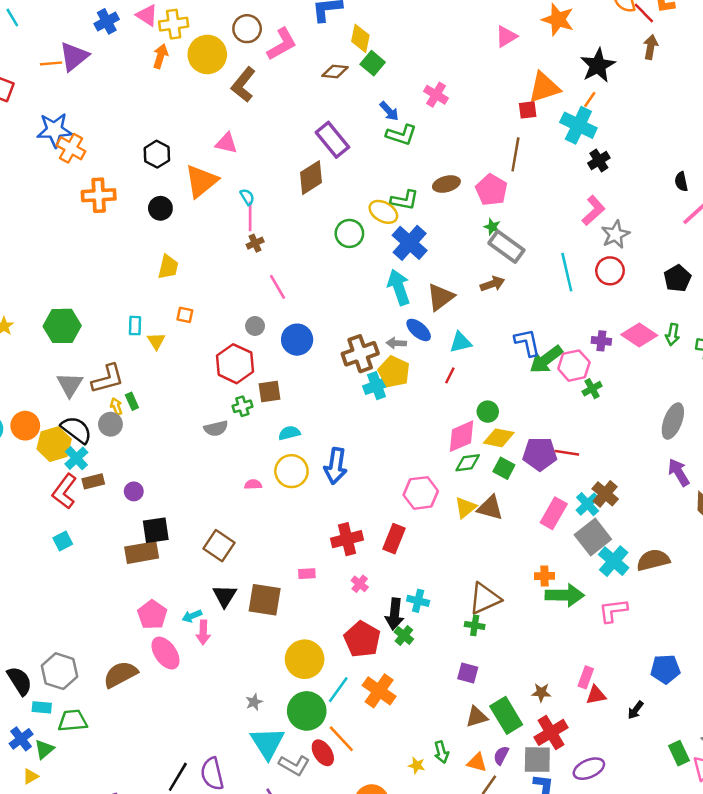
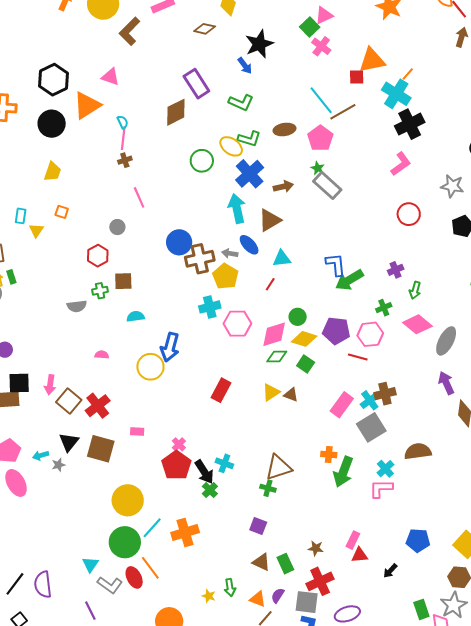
pink triangle: (506, 36) -> (324, 15), moved
green square: (373, 63) -> (310, 27), moved
black star: (598, 65) -> (259, 44), moved
pink cross: (436, 95) -> (321, 46), moved
green L-shape: (401, 135) -> (241, 103), moved
black hexagon: (157, 154) -> (53, 80), size x1.4
brown line: (515, 154) -> (343, 112), turned 44
black cross: (599, 161) -> (410, 124), size x1.6
black circle: (160, 208) -> (52, 124), size x1.4
gray star: (615, 234) -> (452, 186), moved, turned 30
cyan line: (567, 272) -> (321, 100), moved, turned -32
brown arrow: (492, 284) -> (283, 186), moved
green arrow: (673, 334) -> (415, 290), moved
pink diamond: (639, 335) -> (417, 324), moved
blue circle: (297, 340) -> (179, 242), moved
purple cross: (601, 341) -> (396, 270), turned -35
red hexagon: (235, 364) -> (98, 256), size x0.7
pink hexagon: (574, 366) -> (370, 334), moved
cyan cross: (377, 386) -> (210, 307), moved
purple pentagon: (540, 454) -> (336, 331), moved
yellow circle: (291, 471) -> (150, 367), moved
pink hexagon: (421, 493) -> (237, 324), moved
brown cross: (605, 494) -> (385, 394), turned 30
brown triangle: (490, 508) -> (291, 395), size x0.7
red cross: (347, 539) -> (98, 406), moved, turned -30
red rectangle: (394, 539) -> (221, 390), moved
cyan cross: (614, 561) -> (385, 469), moved, size x0.7
green arrow: (565, 595) -> (343, 472), turned 104
black arrow: (395, 614) -> (204, 472), turned -45
pink arrow: (203, 632) -> (50, 385), moved
red pentagon: (362, 639) -> (176, 465), moved
orange cross: (379, 691) -> (185, 533), turned 32
gray star: (254, 702) -> (58, 465), moved
green rectangle: (506, 715) -> (285, 564), size x0.7
brown triangle: (477, 717) -> (261, 562), turned 36
cyan triangle: (268, 743) -> (90, 565), size x0.6

